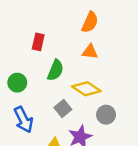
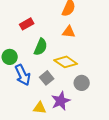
red rectangle: (38, 42) -> (27, 24), turned 48
blue arrow: (23, 120) -> (23, 75), moved

